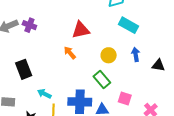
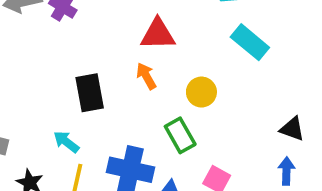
orange arrow: (70, 53) -> (146, 76), moved
blue arrow: (136, 54) -> (286, 171), moved
black rectangle: (24, 69) -> (90, 93), moved

